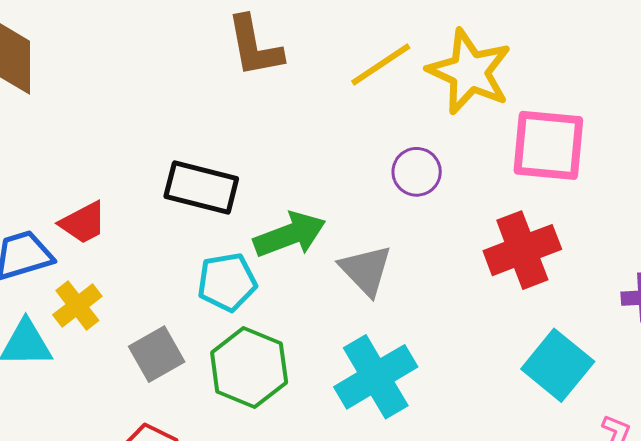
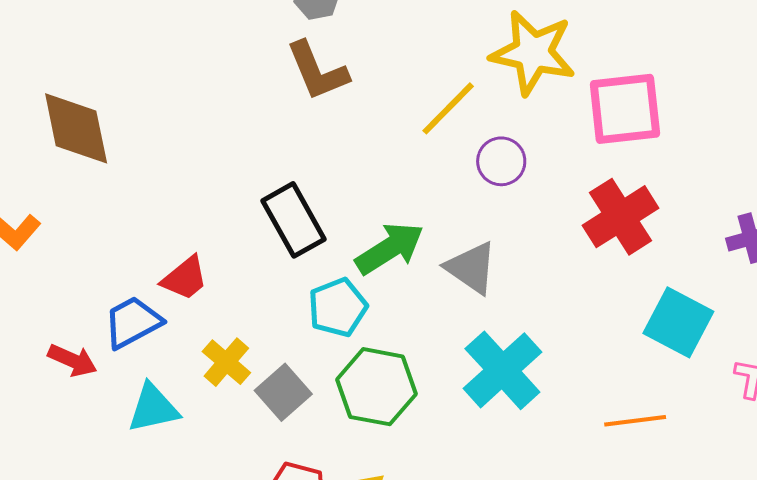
yellow line: (381, 65) -> (448, 108), moved
black rectangle: (201, 187) -> (294, 220), turned 58
yellow cross: (77, 306) -> (226, 362), moved

